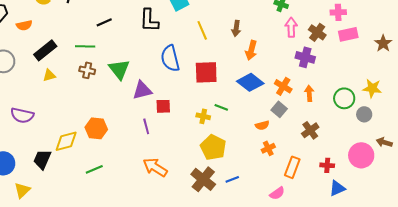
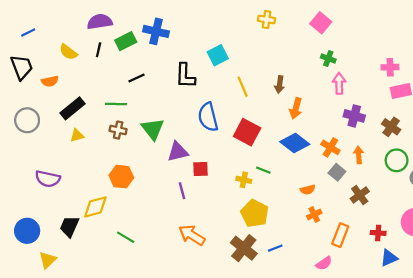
brown cross: (317, 32) -> (391, 127), moved
red square: (206, 72) -> (247, 132), turned 30
gray square: (279, 109) -> (337, 172), moved
orange hexagon: (96, 128) -> (121, 177), moved
green line: (94, 169) -> (126, 237), turned 54

